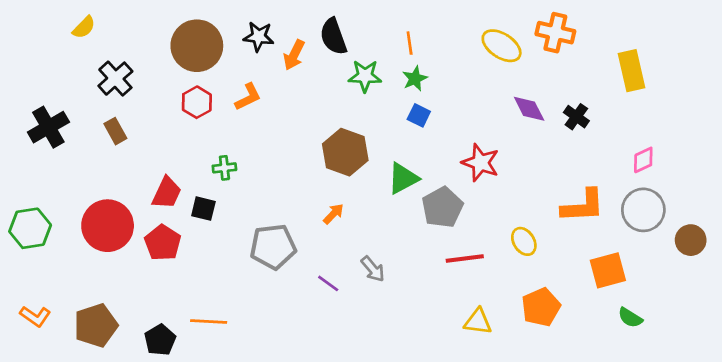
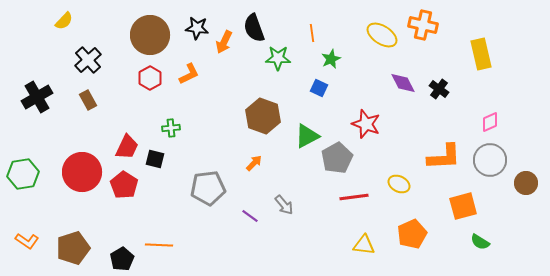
green star: (415, 79) -> (331, 59), moved
yellow ellipse: (524, 241) -> (399, 184), turned -30

